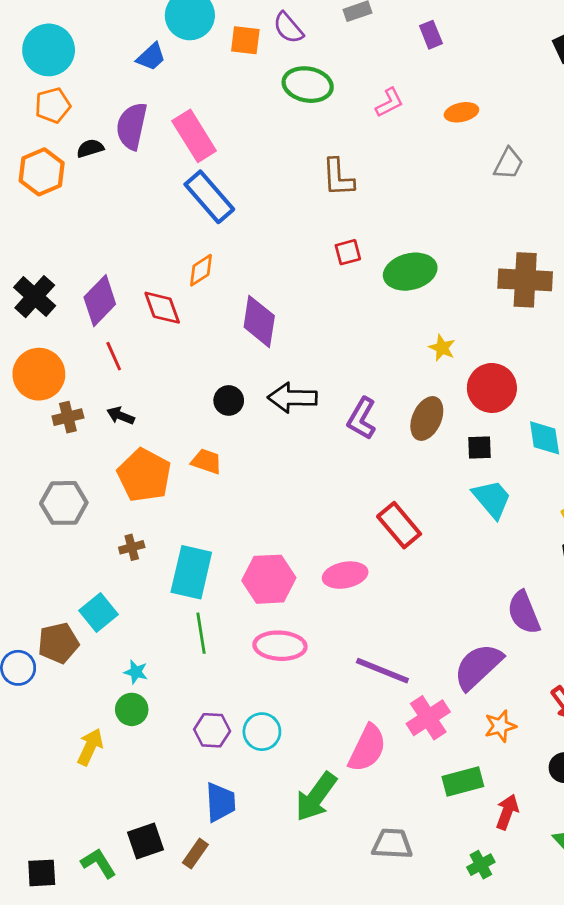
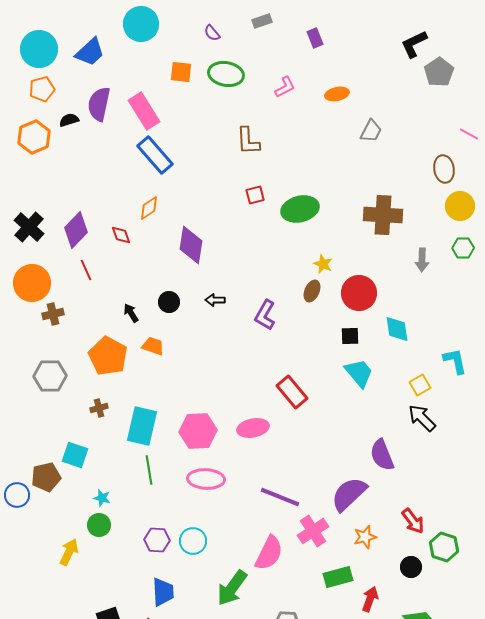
purple semicircle: (288, 28) -> (212, 33), size x0.7
orange square: (245, 40) -> (181, 72), moved
blue trapezoid: (151, 57) -> (90, 52), moved, size x1.4
red diamond: (162, 308) -> (121, 235), size x0.7
black arrow: (292, 398) -> (215, 300), size x0.6
black arrow: (121, 416) -> (131, 313), moved, turned 36
brown ellipse: (427, 418) -> (312, 291), moved, size x0.7
cyan square: (98, 612) -> (75, 455), turned -32

